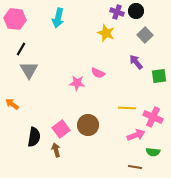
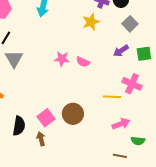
yellow star: (106, 33) -> (91, 22), turned 30
purple arrow: (136, 62) -> (121, 51), turned -84
green square: (159, 76) -> (144, 54), moved
pink star: (77, 83) -> (62, 59), moved
pink cross: (153, 117) -> (132, 84), moved

